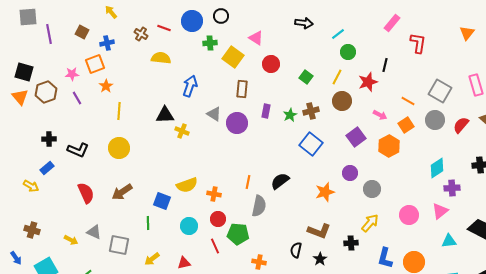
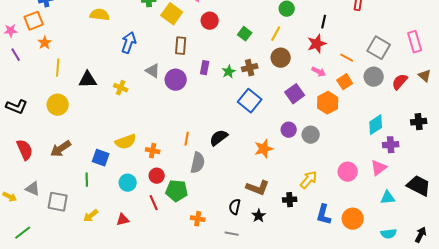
red star: (368, 82) -> (317, 44), moved
black triangle: (165, 115) -> (88, 80), moved
gray circle: (372, 189) -> (311, 135), moved

